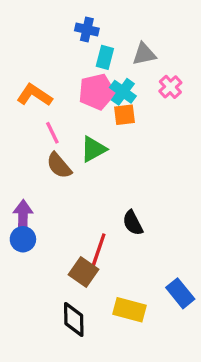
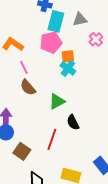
cyan rectangle: (105, 57) -> (56, 21), size x1.5
cyan cross: (123, 92) -> (68, 68), moved
green triangle: (93, 149) -> (57, 101), moved
brown square: (84, 272) -> (22, 151), moved

